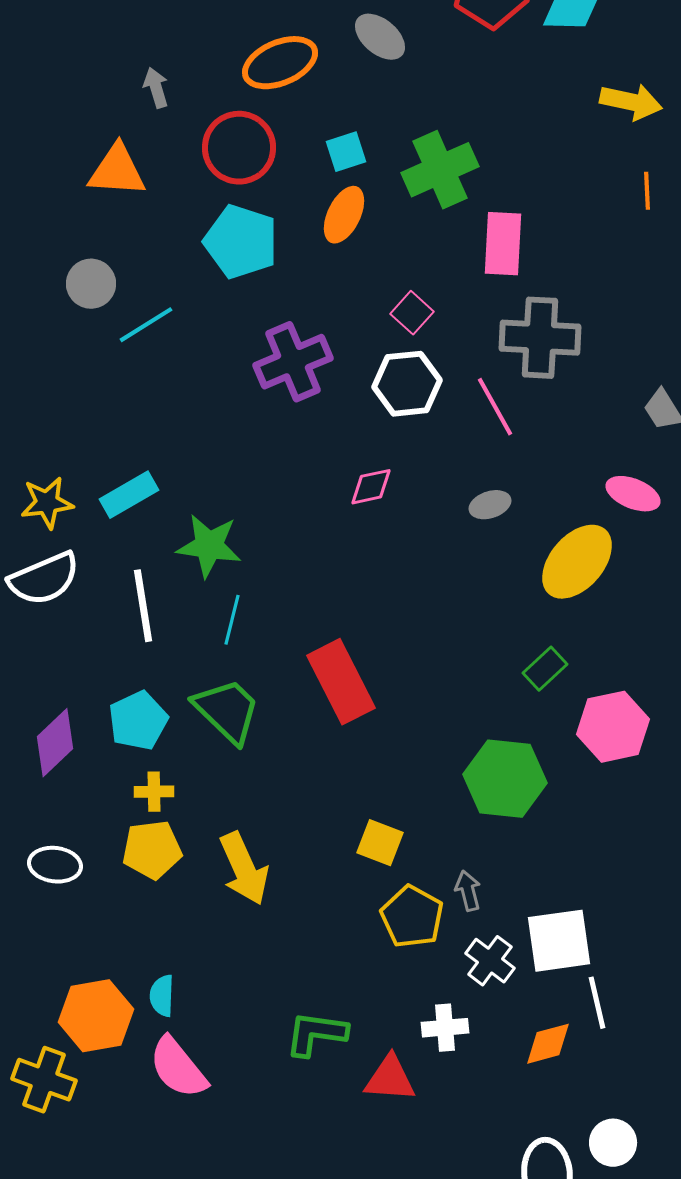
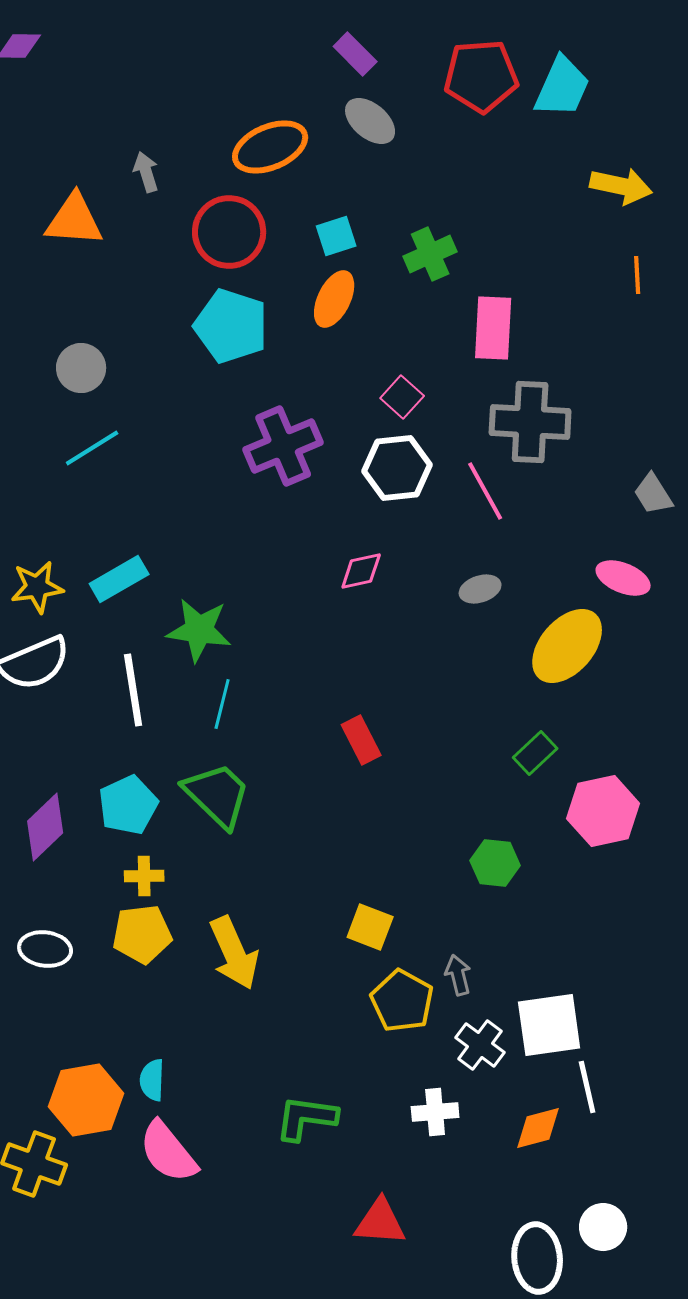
green cross: (440, 170) -> (430, 254), size x0.7
orange triangle: (117, 171) -> (74, 220), moved
cyan line: (146, 325) -> (92, 448), moved
red rectangle: (341, 682) -> (361, 740), moved, size x0.6
green hexagon: (505, 779) -> (495, 863), size x0.6
red triangle: (390, 1079) -> (380, 1222), moved

